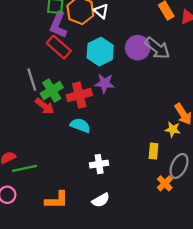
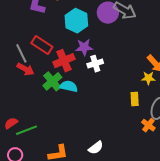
red rectangle: (59, 47) -> (42, 45), moved
green cross: (52, 91) -> (52, 81), moved
red arrow: (45, 106) -> (25, 69), moved
white cross: (99, 164) -> (95, 64), moved

